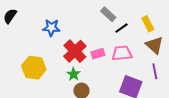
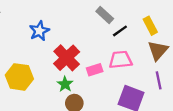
blue star: (51, 28) -> (39, 31), turned -30
brown triangle: (154, 45) -> (158, 50), turned 30
pink rectangle: (98, 54) -> (95, 70), moved

